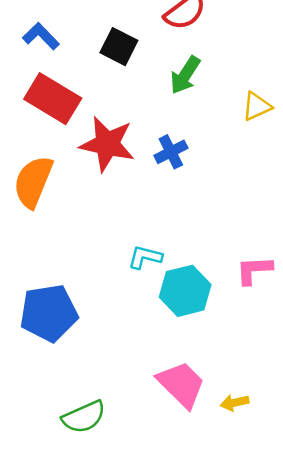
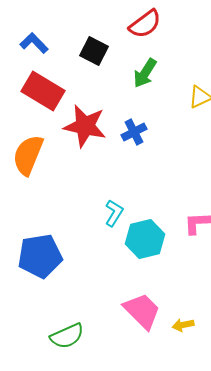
cyan L-shape: (145, 257) -> (114, 213), turned 108

